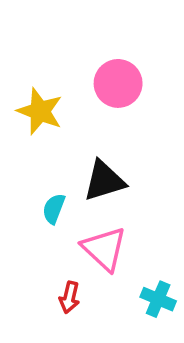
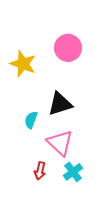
cyan cross: (158, 299) -> (73, 172), moved, turned 30

